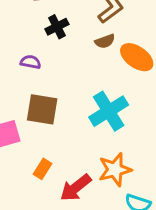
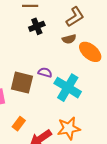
purple semicircle: (31, 62) -> (45, 72), moved
cyan cross: (109, 111) -> (68, 88), turned -32

